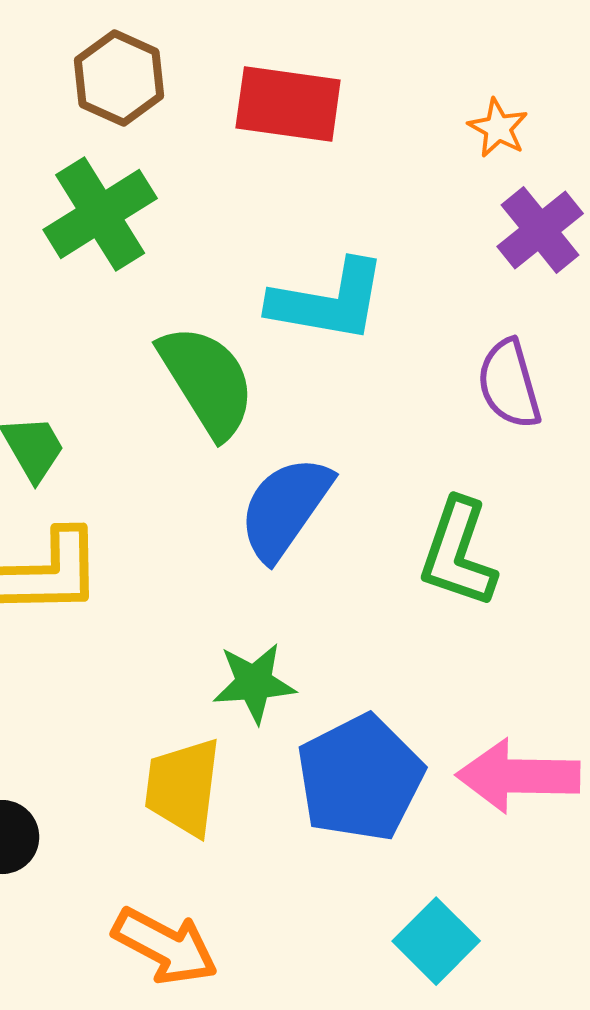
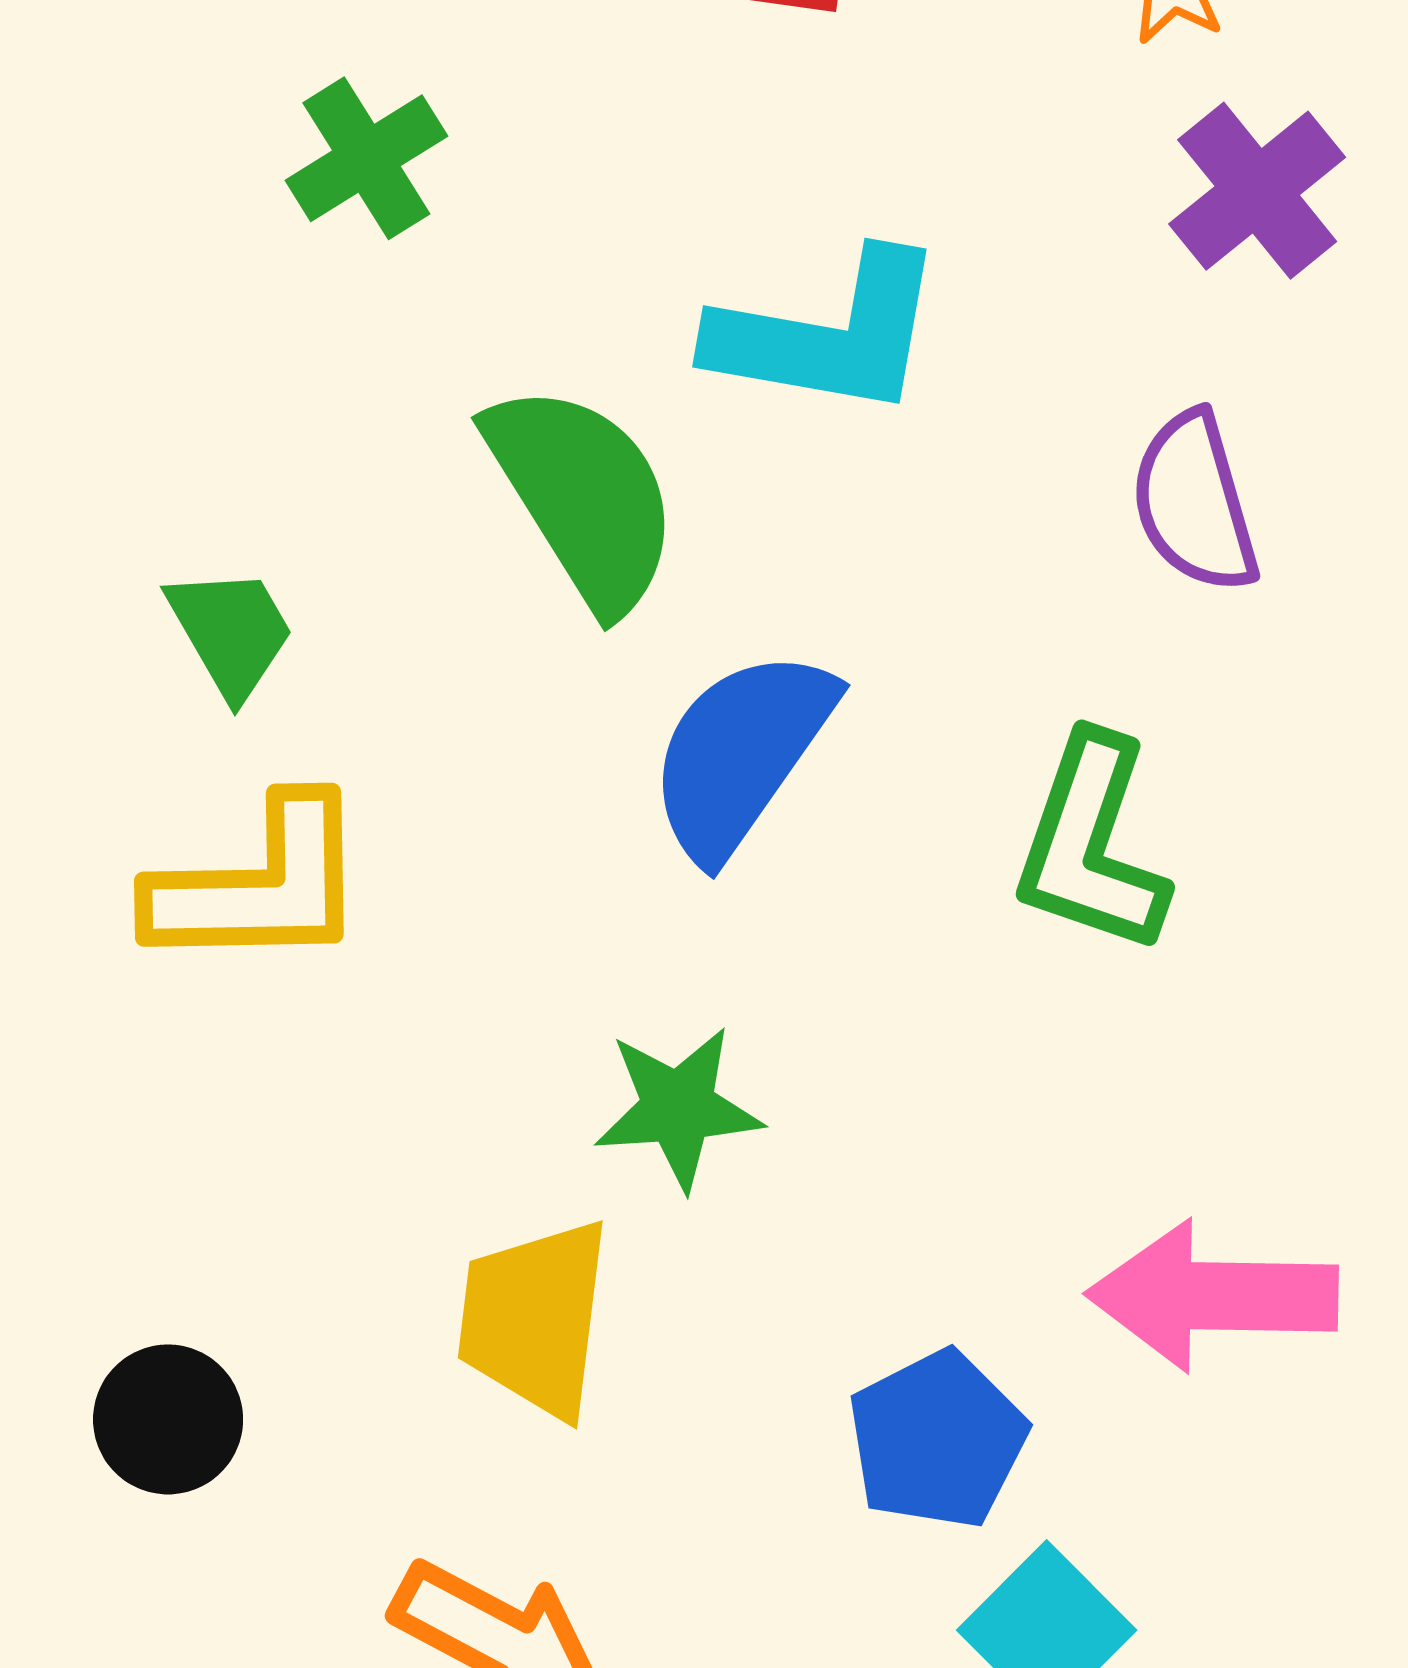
green cross: (100, 214) -> (366, 158), size x0.7
blue pentagon: (360, 778) -> (937, 1440), moved, size x0.7

